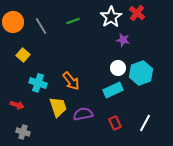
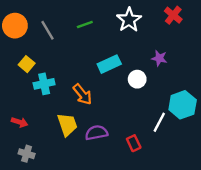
red cross: (137, 13) -> (173, 15), moved
purple star: (123, 40) -> (159, 58), moved
cyan hexagon: (141, 73) -> (183, 105), moved
cyan cross: (38, 83) -> (44, 84), moved, turned -30
cyan rectangle: (113, 90) -> (109, 64), moved
white line: (145, 123) -> (159, 122), moved

